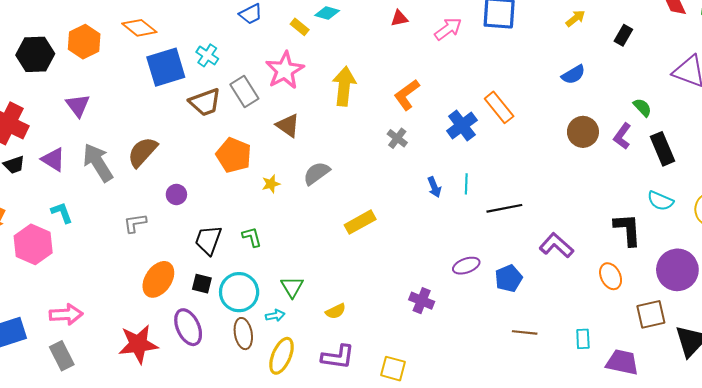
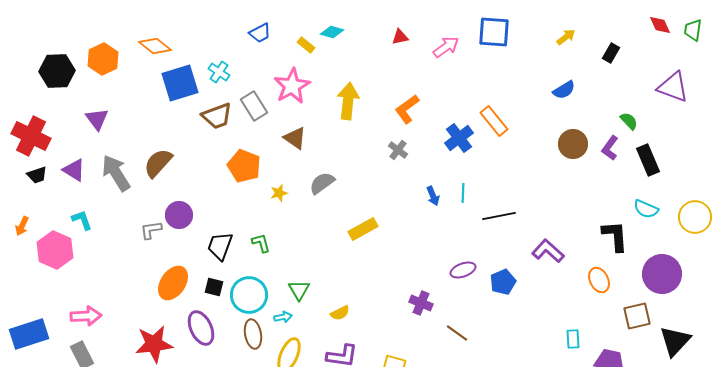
purple circle: (176, 194) -> (179, 215), moved, size x1.4
brown line: (525, 332) -> (457, 333), moved, turned 30

